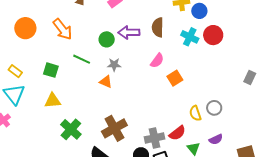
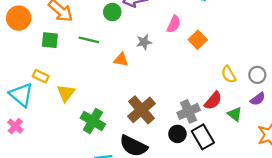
gray star: (114, 65) -> (144, 42), moved
green square: (51, 70) -> (50, 40), moved
yellow rectangle: (15, 71) -> (41, 76), moved
yellow triangle: (53, 101) -> (66, 93), turned -36
gray circle: (214, 108) -> (257, 75), moved

